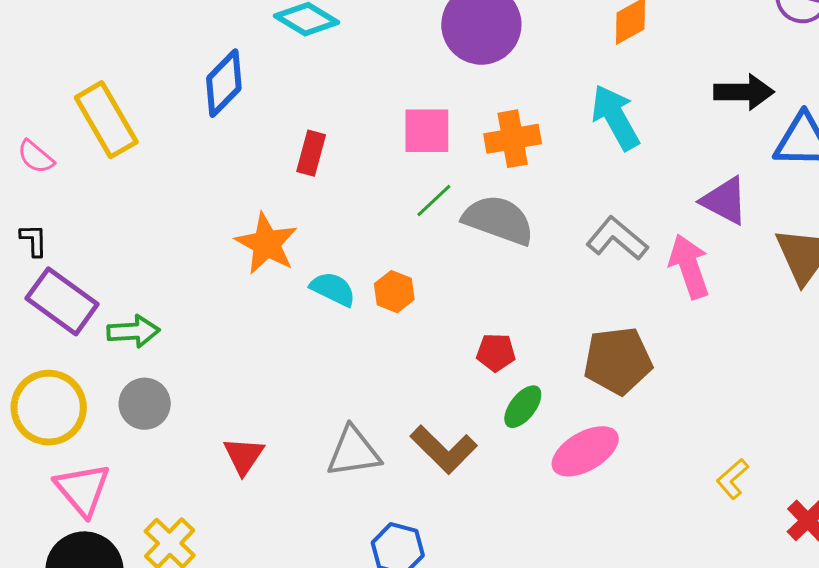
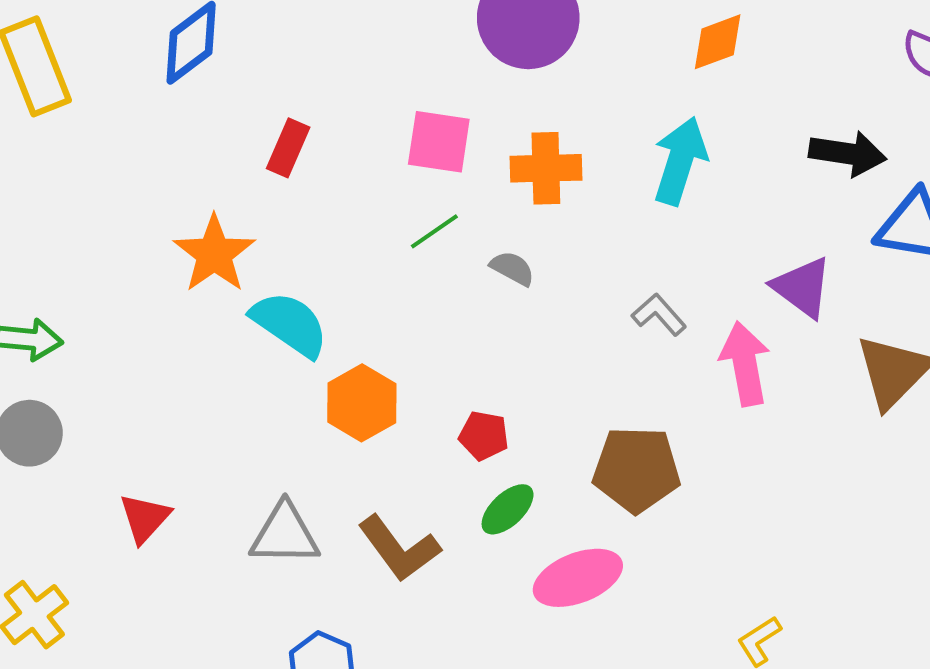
cyan arrow: (615, 117) -> (680, 161), turned 38
gray semicircle: (498, 220) -> (512, 268), size x0.5
gray L-shape: (617, 238) -> (659, 315), size x0.7
cyan semicircle: (333, 289) -> (290, 324), size x1.4
orange hexagon: (394, 292) -> (362, 403), moved, size x1.4

